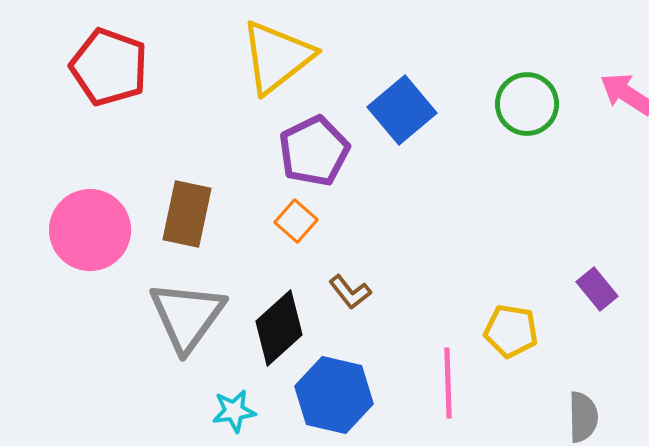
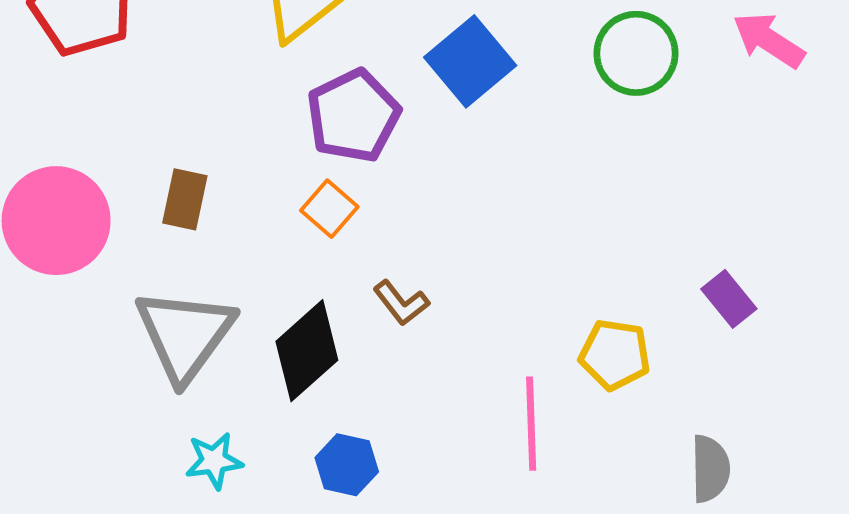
brown rectangle: (187, 214) -> (185, 199), size x0.7
blue hexagon: (334, 395) -> (347, 465), moved, size x0.6
cyan star: (234, 411) -> (214, 461), moved

